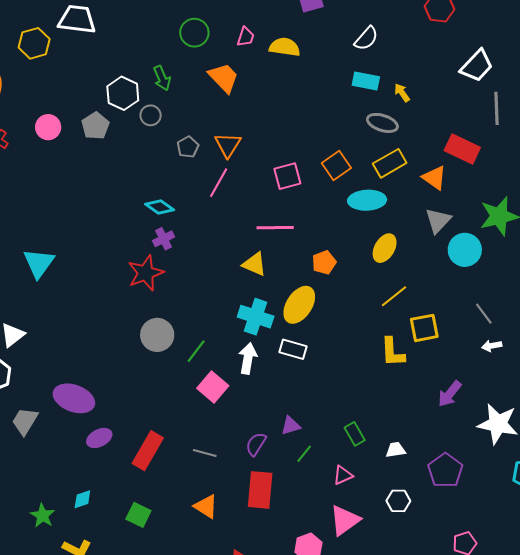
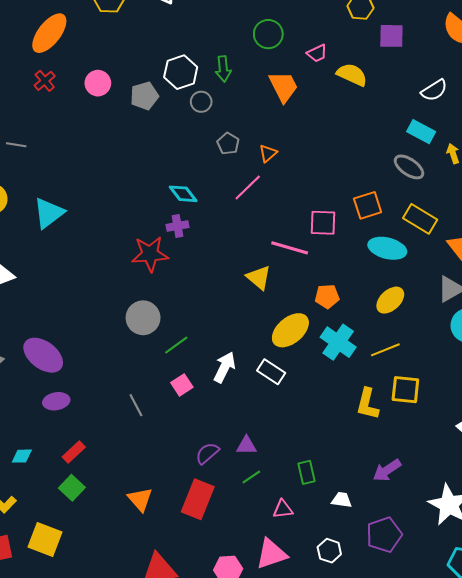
pink trapezoid: (246, 37) -> (317, 53), turned 30
gray ellipse: (382, 123) -> (409, 167), moved
orange triangle: (228, 145) -> (268, 153), size x0.7
gray pentagon: (188, 147) -> (228, 144), turned -30
yellow rectangle: (390, 163) -> (420, 219), turned 44
pink square: (287, 176) -> (323, 223), moved
cyan cross: (256, 317) -> (338, 342), moved
pink square: (213, 387) -> (182, 385), size x0.7
purple arrow: (450, 394) -> (387, 470), moved
red rectangle: (148, 451) -> (74, 452), moved, size x0.6
gray line: (205, 453) -> (136, 405), moved, turned 30

